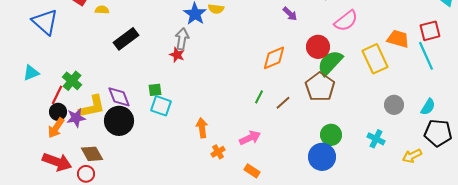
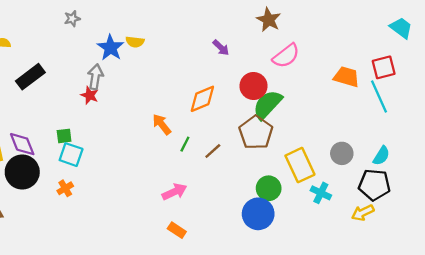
yellow rectangle: (375, 59) -> (300, 165), moved
orange arrow: (202, 128) -> (162, 124), moved, turned -30
black pentagon: (438, 133) -> (374, 185), moved
orange cross: (218, 152) -> (65, 188), moved

